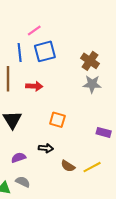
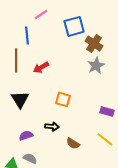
blue square: (45, 51) -> (74, 26), moved
gray star: (92, 84) -> (96, 65), turned -30
red arrow: (34, 86) -> (41, 67), turned 147
yellow line: (92, 167) -> (105, 139), moved, turned 66

